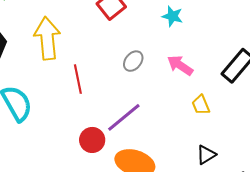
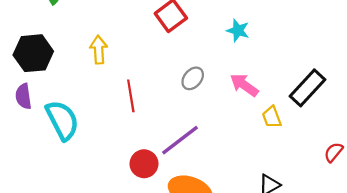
yellow arrow: (47, 38) -> (99, 50), size x0.6
yellow trapezoid: (201, 105) -> (272, 117), moved

